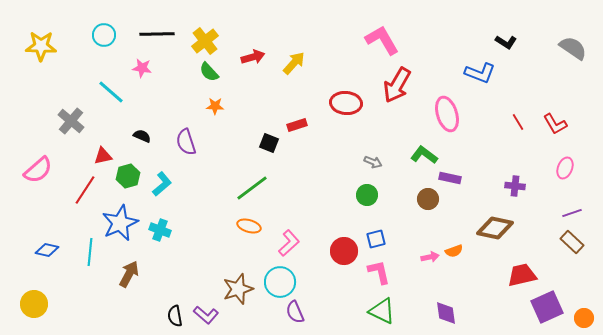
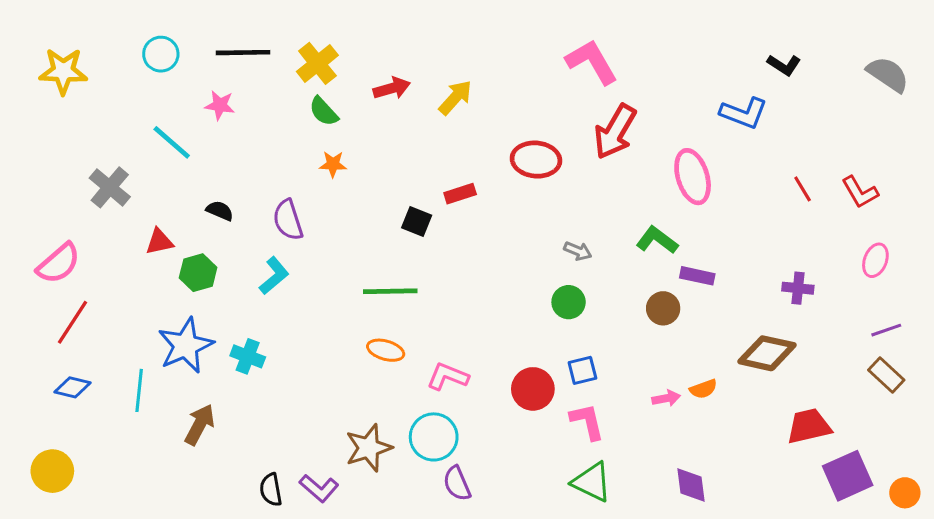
cyan L-shape: (162, 184) -> (274, 276), moved
green line: (252, 188) -> (390, 291), turned 36
red line: (85, 190) -> (72, 322), moved
pink L-shape: (289, 243) -> (448, 377), turned -116

